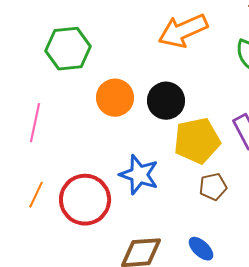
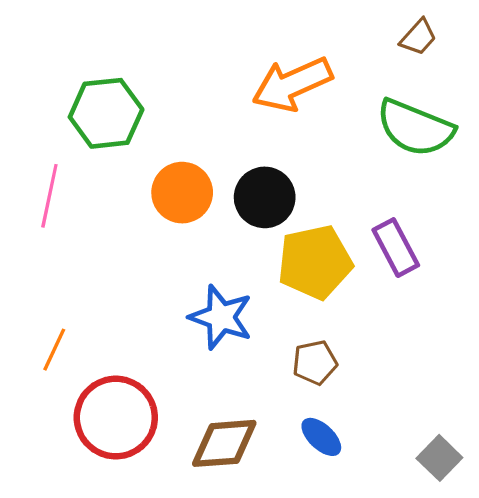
pink line: (35, 123) -> (49, 196), moved
brown pentagon: (213, 187) -> (315, 362), moved
red circle: (85, 200) -> (116, 418), moved

